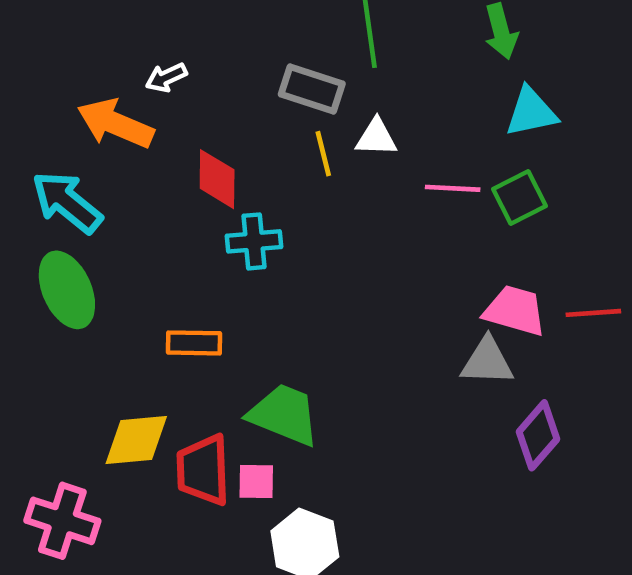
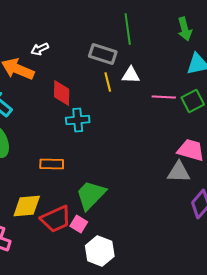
green trapezoid: (284, 415) -> (91, 195), turned -68
red trapezoid: (203, 470) -> (56, 219), turned -112
pink square: (256, 482) -> (79, 224), turned 30

